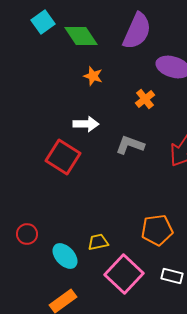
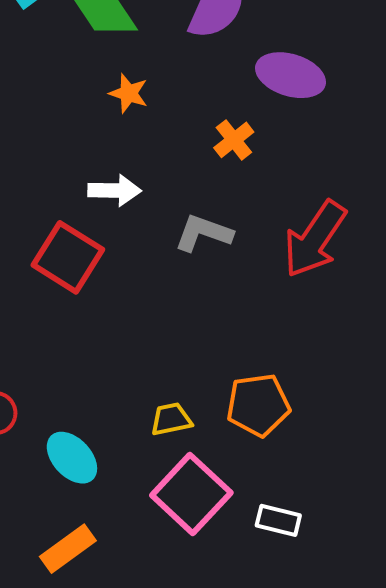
yellow trapezoid: (98, 242) -> (171, 419), moved
white rectangle: (172, 276) -> (278, 520), moved

